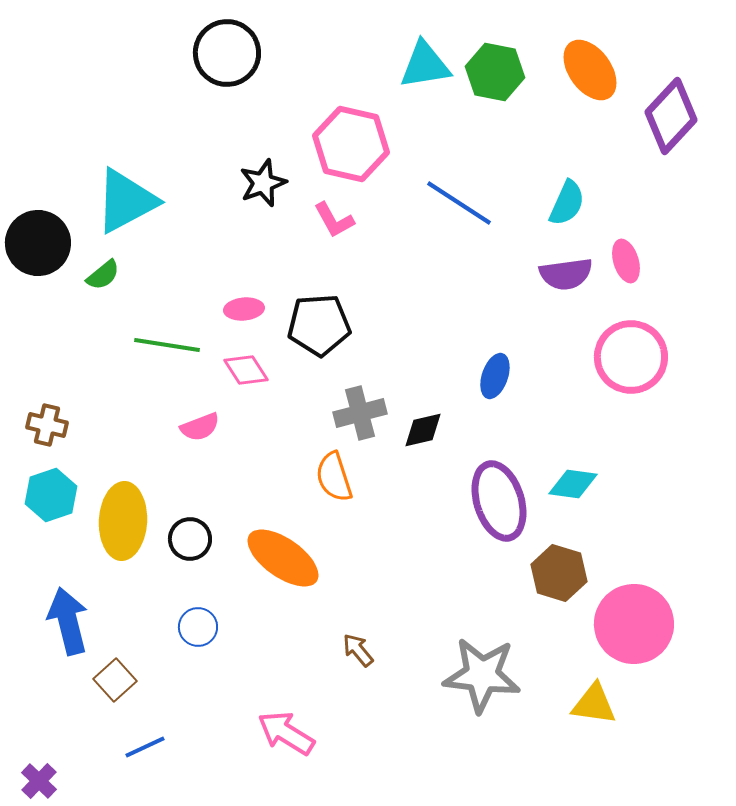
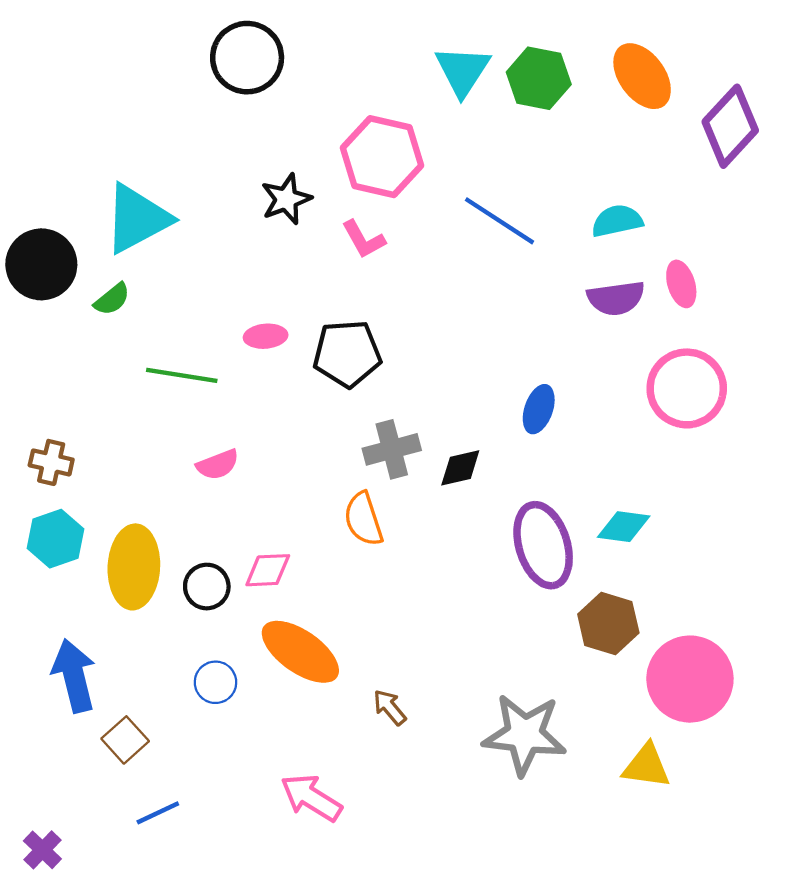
cyan triangle: (425, 65) -> (463, 71), turned -48
cyan semicircle: (567, 203) -> (617, 221), turned -126
pink diamond: (246, 370) -> (268, 570), moved, turned -60
orange ellipse: (283, 558) -> (300, 652), moved

